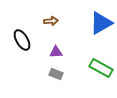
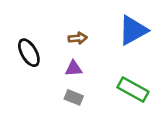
brown arrow: (51, 21) -> (78, 38), moved

